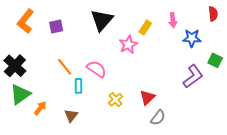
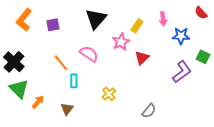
red semicircle: (213, 14) -> (201, 13), turned 144
pink semicircle: (96, 69) -> (89, 54), moved
green triangle: (20, 94) -> (19, 89), turned -40
red triangle: (147, 98) -> (142, 58), moved

